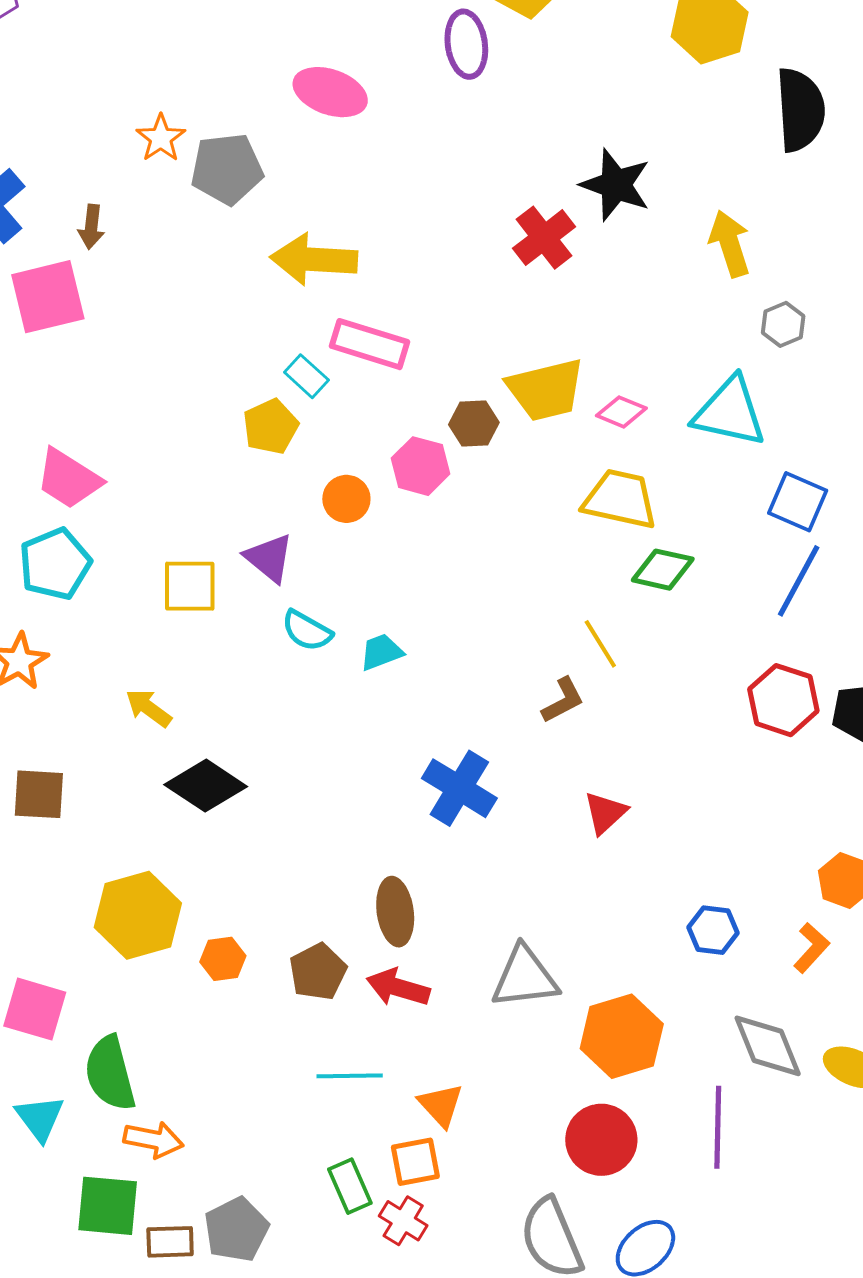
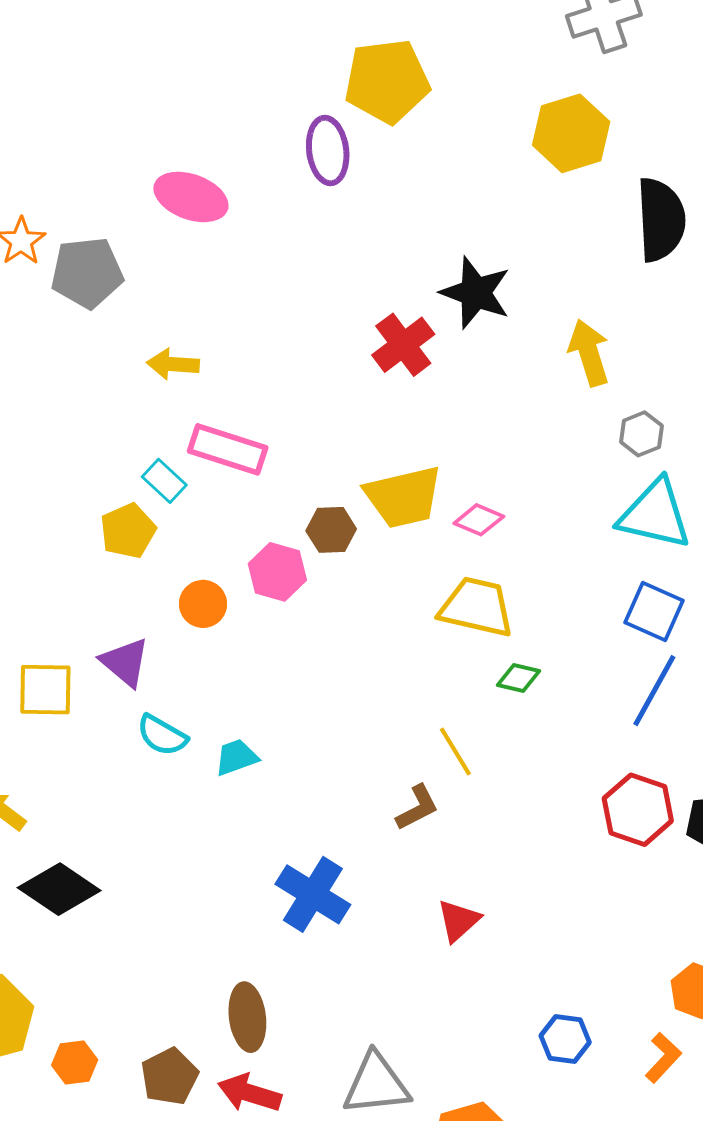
yellow arrow: (314, 259) -> (173, 364), size x0.6
cyan triangle: (730, 412) -> (655, 514), moved
green diamond: (663, 570) -> (518, 678), size x0.7

